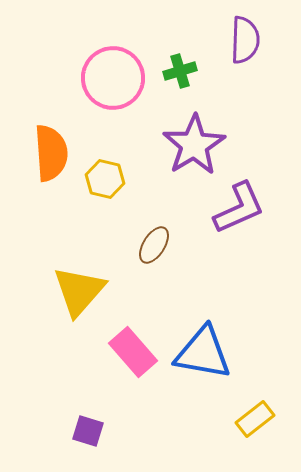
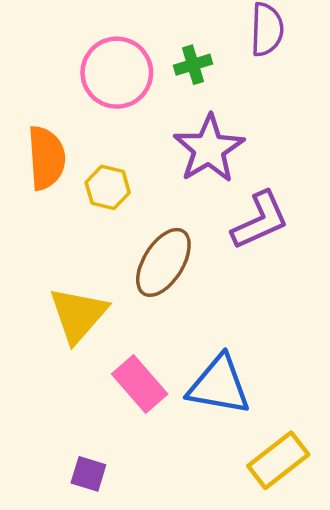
brown ellipse: (154, 245) -> (163, 262), size x1.6
yellow rectangle: (255, 419) -> (278, 460), size x1.4

